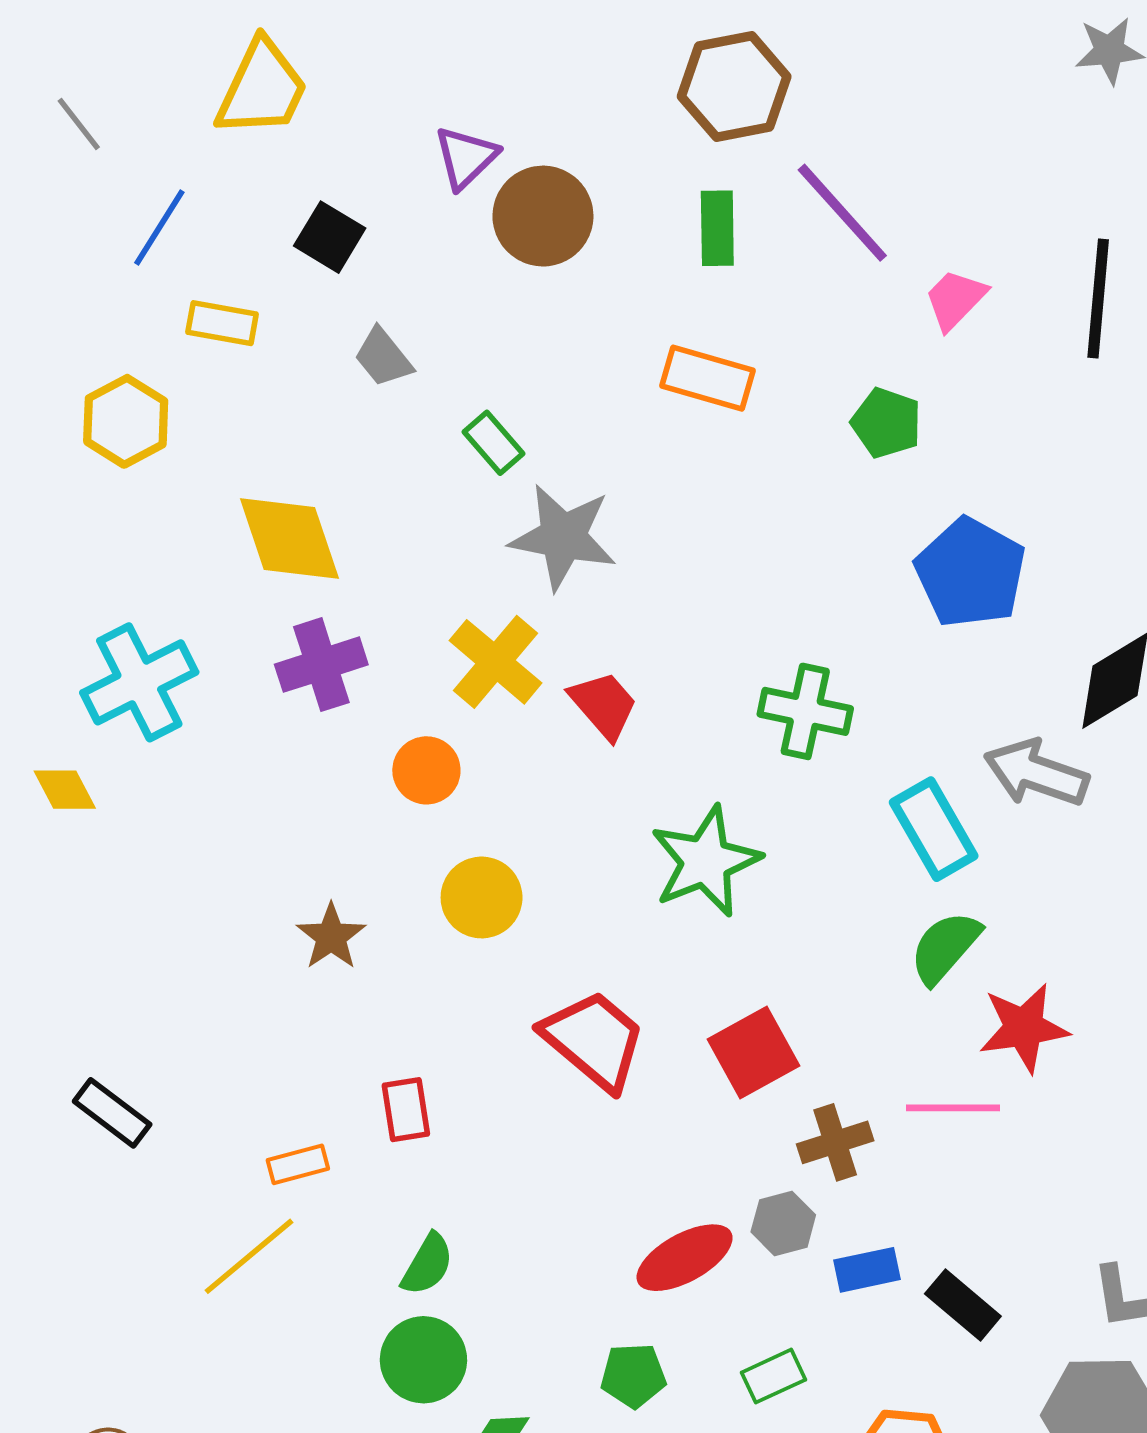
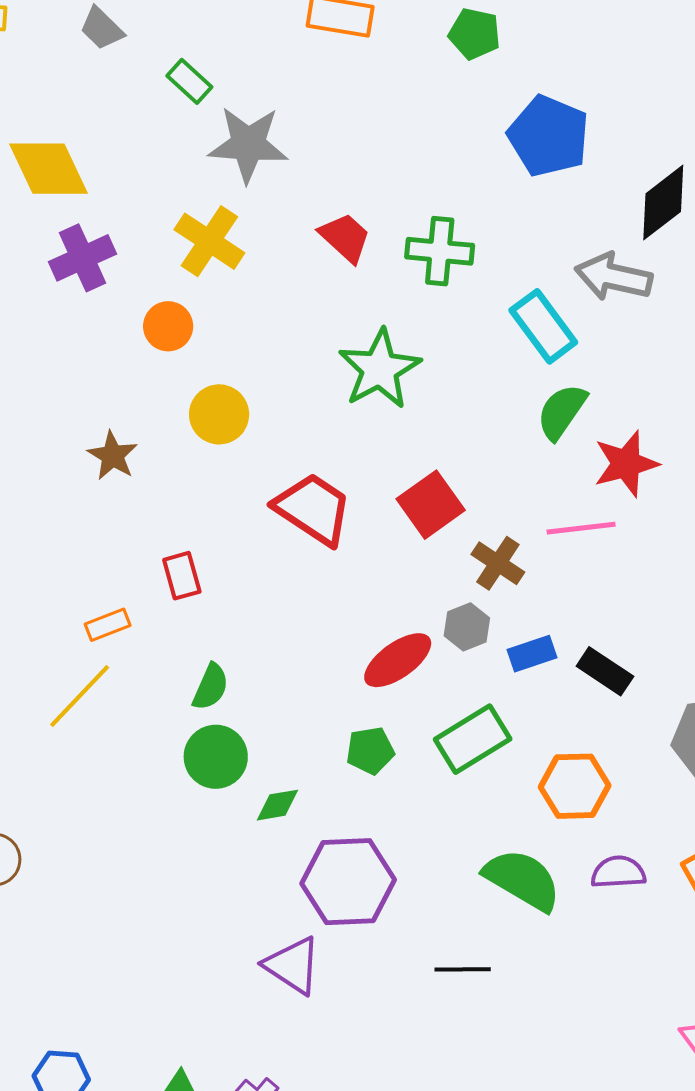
red trapezoid: (604, 705) -> (345, 237), moved
brown cross: (835, 1142) -> (498, 563), turned -32
green rectangle: (773, 1376) -> (473, 739), size x1.6

